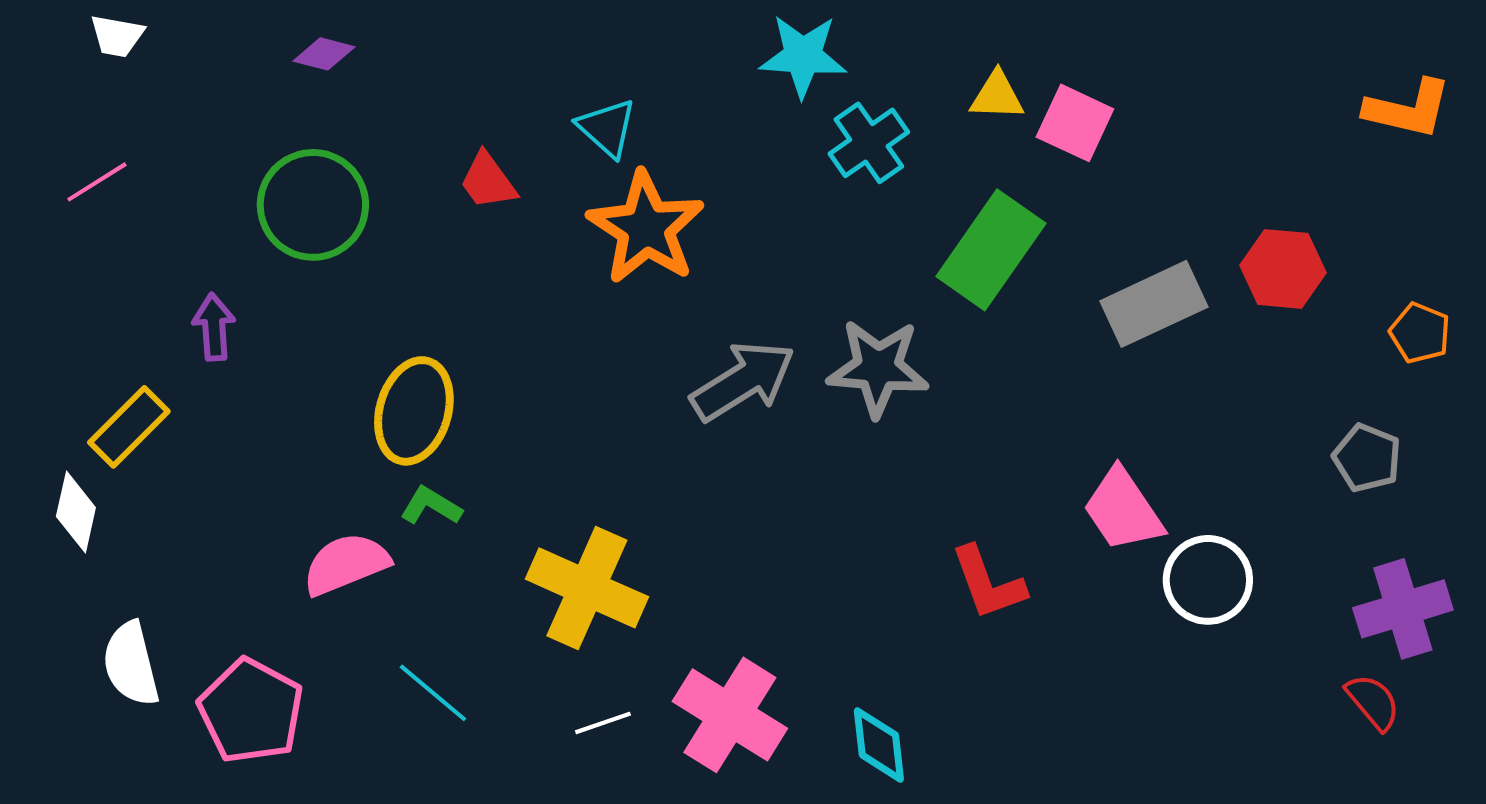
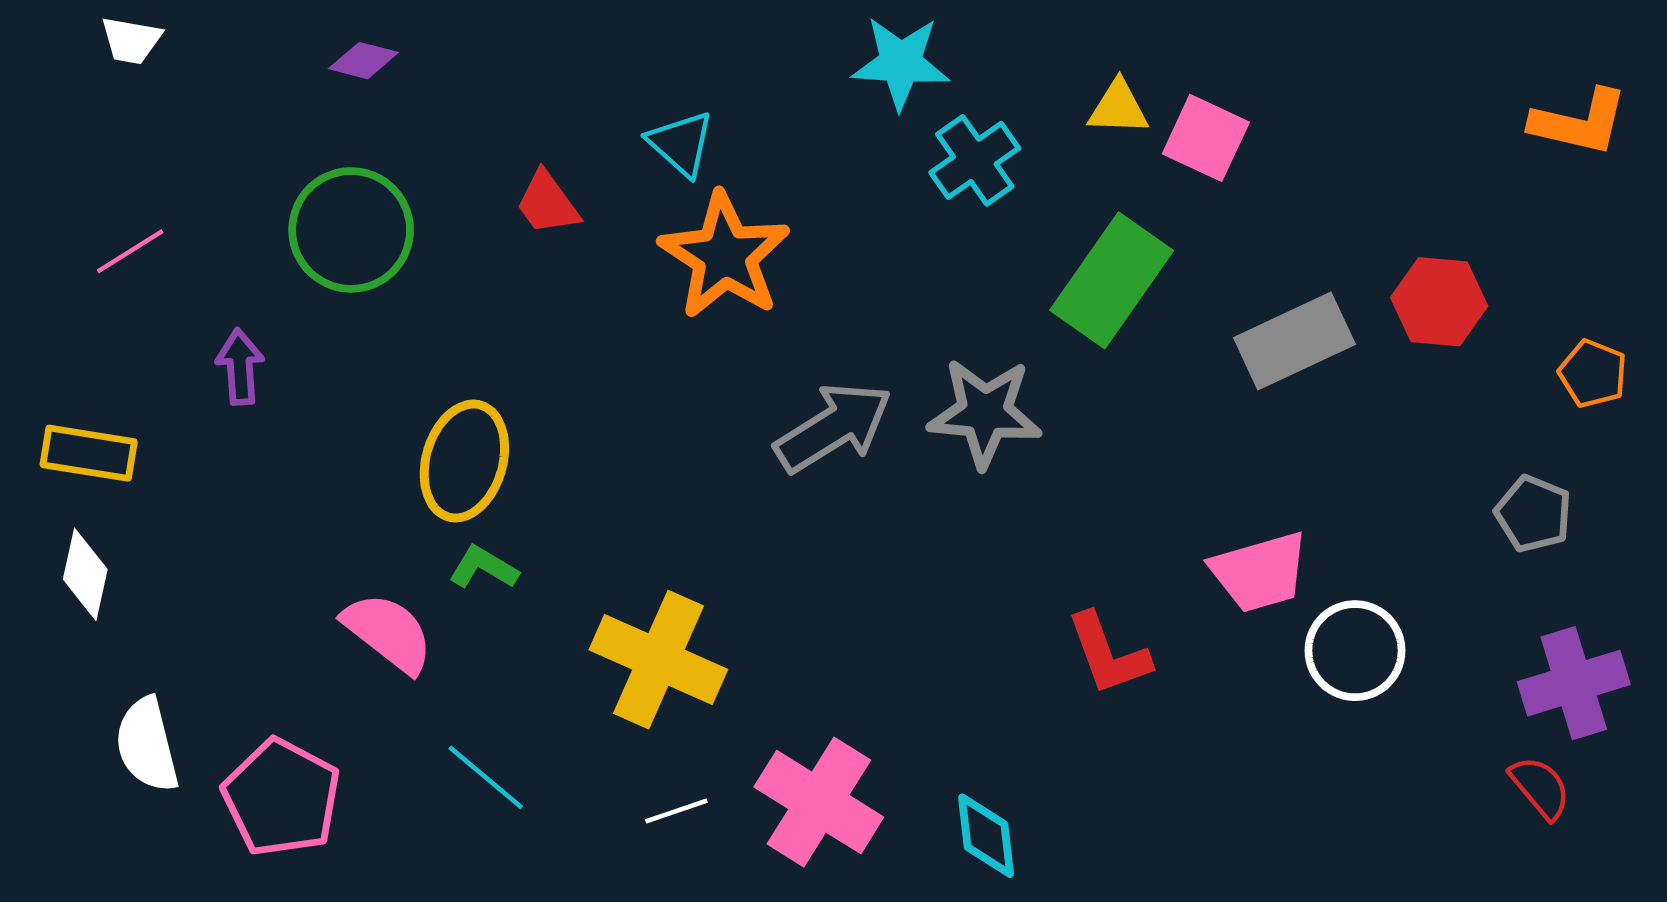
pink line: (97, 182) -> (130, 251), moved
yellow rectangle: (129, 427) -> (89, 453), moved, turned 54
pink trapezoid: (1123, 510) -> (1260, 572), turned -72
pink semicircle: (346, 564) -> (388, 633), turned 60

